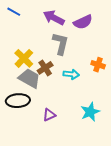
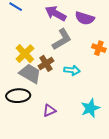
purple semicircle: (83, 22) -> (85, 18), turned 42
gray L-shape: (61, 44) -> (62, 39), turned 45
orange cross: (98, 65) -> (99, 48), moved

